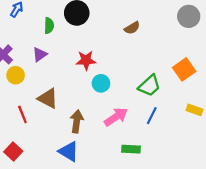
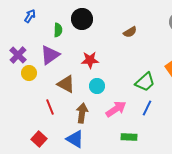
purple triangle: (40, 54) -> (50, 55), size x1.5
cyan circle: (101, 83) -> (97, 86), moved
brown triangle: (48, 98) -> (66, 84), moved
red line: (22, 114) -> (50, 107), moved
red square: (13, 151) -> (39, 139), moved

